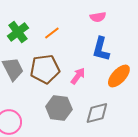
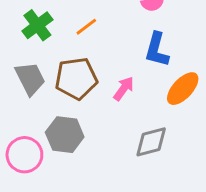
gray hexagon: (59, 108) -> (65, 135), moved

